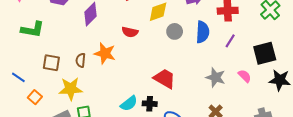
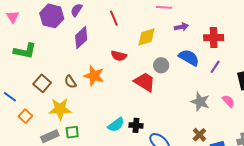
gray circle: (175, 31) -> (161, 65), moved
blue semicircle: (203, 32) -> (189, 58), turned -65
brown semicircle: (81, 60) -> (70, 82), turned -40
brown square: (51, 63) -> (42, 83), turned 30
red trapezoid: (165, 79) -> (145, 82), moved

